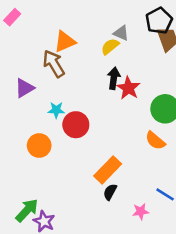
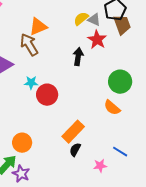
gray triangle: (121, 33) -> (94, 20), moved
yellow semicircle: (110, 46) -> (81, 19), moved
red star: (128, 88) -> (97, 40), moved
orange circle: (39, 146) -> (22, 143), moved

